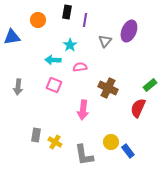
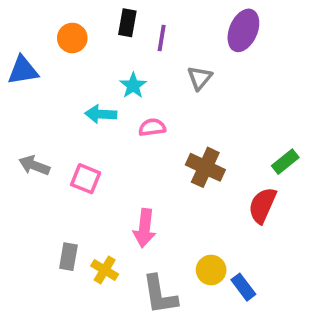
purple ellipse: (129, 31) -> (243, 30), moved
pink square: (54, 85) -> (86, 179), moved
gray arrow: (18, 87) -> (34, 165), turned 105
pink arrow: (83, 110) -> (145, 228), moved

